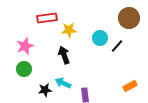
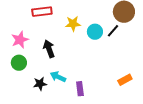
yellow star: (69, 30) -> (73, 24), moved
black line: (117, 46) -> (113, 31), moved
black arrow: (64, 55) -> (49, 49), moved

